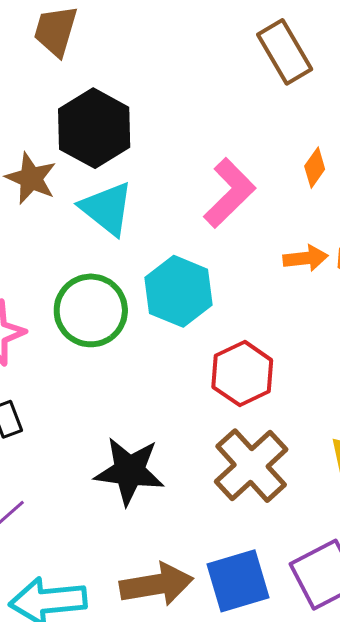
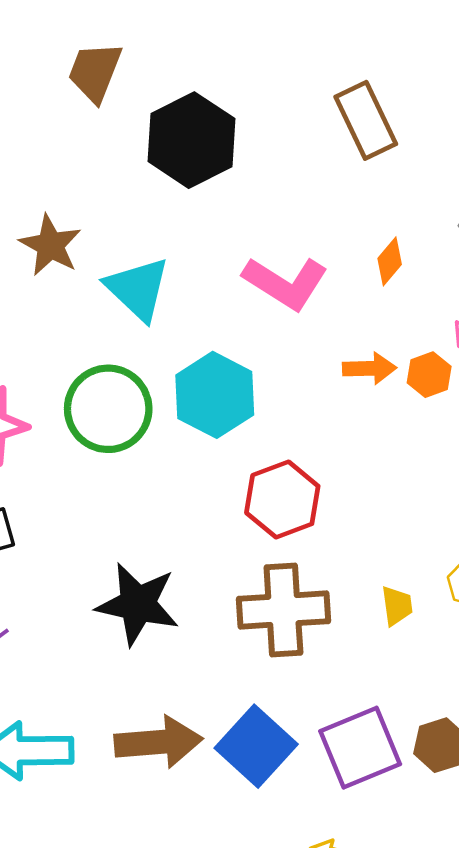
black hexagon: (94, 128) -> (191, 140), moved
pink L-shape: (229, 193) -> (285, 283), turned 72
brown cross: (251, 466) -> (283, 610), turned 34
blue square: (238, 581) -> (256, 746), turned -36

